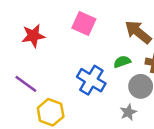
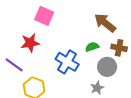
pink square: (84, 23) -> (44, 16), moved
red star: (33, 36) -> (30, 43), moved

